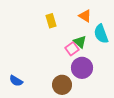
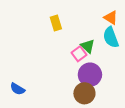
orange triangle: (85, 16) -> (111, 18), moved
brown circle: (62, 85) -> (84, 93), moved

